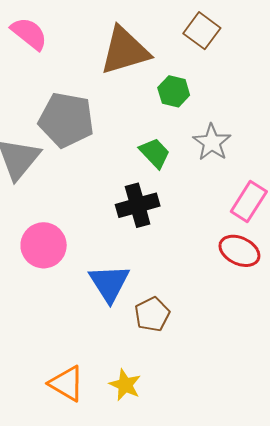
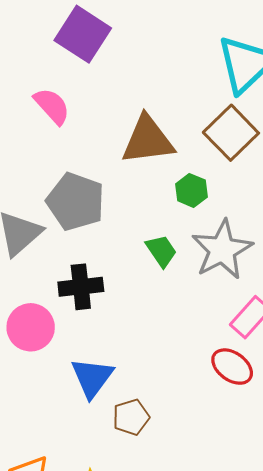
brown square: (202, 31) -> (231, 133), size x1.4
gray star: (212, 142) -> (222, 250), size x1.5
black cross: (138, 205) -> (81, 287), moved

